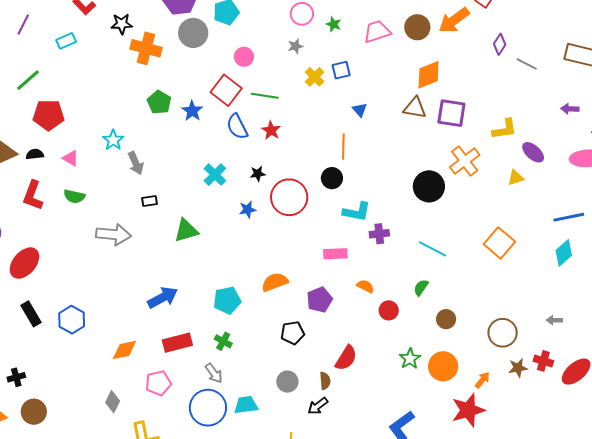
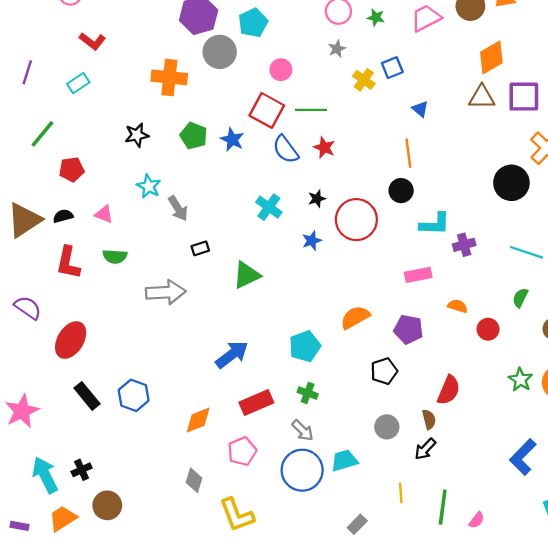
black star: (122, 24) -> (137, 135), moved
red pentagon: (49, 115) -> (72, 169), size x0.7
purple pentagon: (319, 300) -> (408, 329), turned -30

